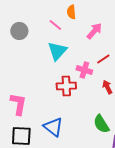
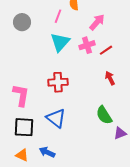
pink line: (55, 25) -> (58, 16), turned 72
pink cross: (84, 70) -> (87, 45), moved, turned -35
red cross: (66, 86) -> (58, 82), moved

